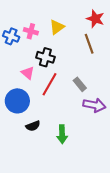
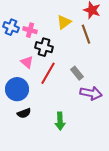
yellow triangle: (57, 27) -> (64, 22), moved
pink cross: (31, 31) -> (30, 30), moved
black semicircle: (33, 126) -> (24, 113), moved

